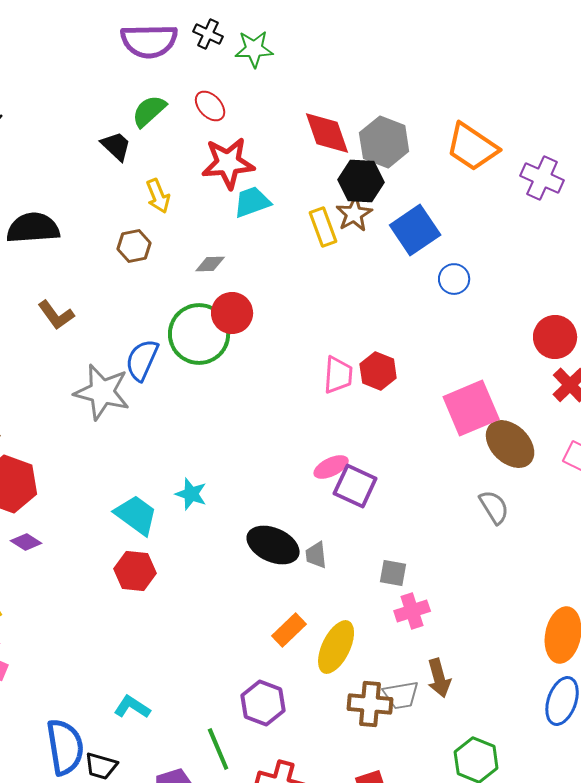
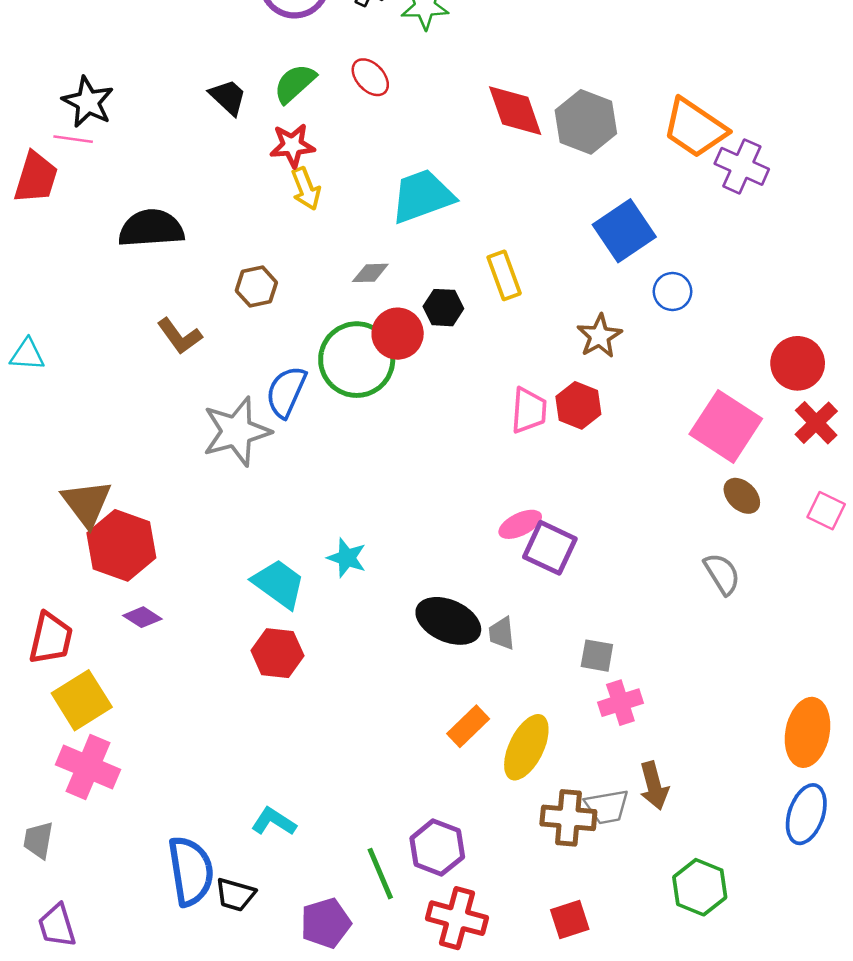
black trapezoid: (116, 146) -> (228, 97), moved
red star: (228, 163) -> (292, 145), moved, size x0.7
purple cross: (542, 178) -> (742, 166), moved
black hexagon: (361, 181) -> (443, 308), moved, size x0.7
cyan trapezoid: (252, 202) -> (422, 196), size x1.4
brown star: (354, 214) -> (599, 336), moved
yellow rectangle: (323, 227) -> (504, 275), moved
brown hexagon: (134, 246) -> (256, 287), moved
gray star: (102, 392) -> (237, 431), turned -30
pink square: (471, 408) -> (726, 426), moved, turned -34
brown ellipse: (510, 444) -> (742, 496), size x0.6
purple hexagon: (263, 703) -> (437, 848), moved

